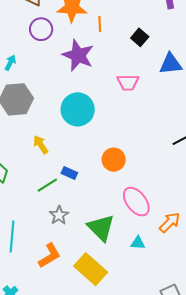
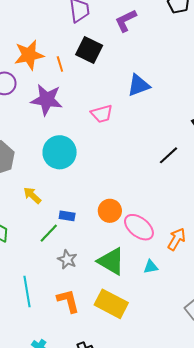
black square: (140, 37) -> (89, 50), moved, size x1.5
orange circle: (114, 160) -> (110, 211), moved
orange L-shape: (50, 256) -> (68, 301), turned -60

